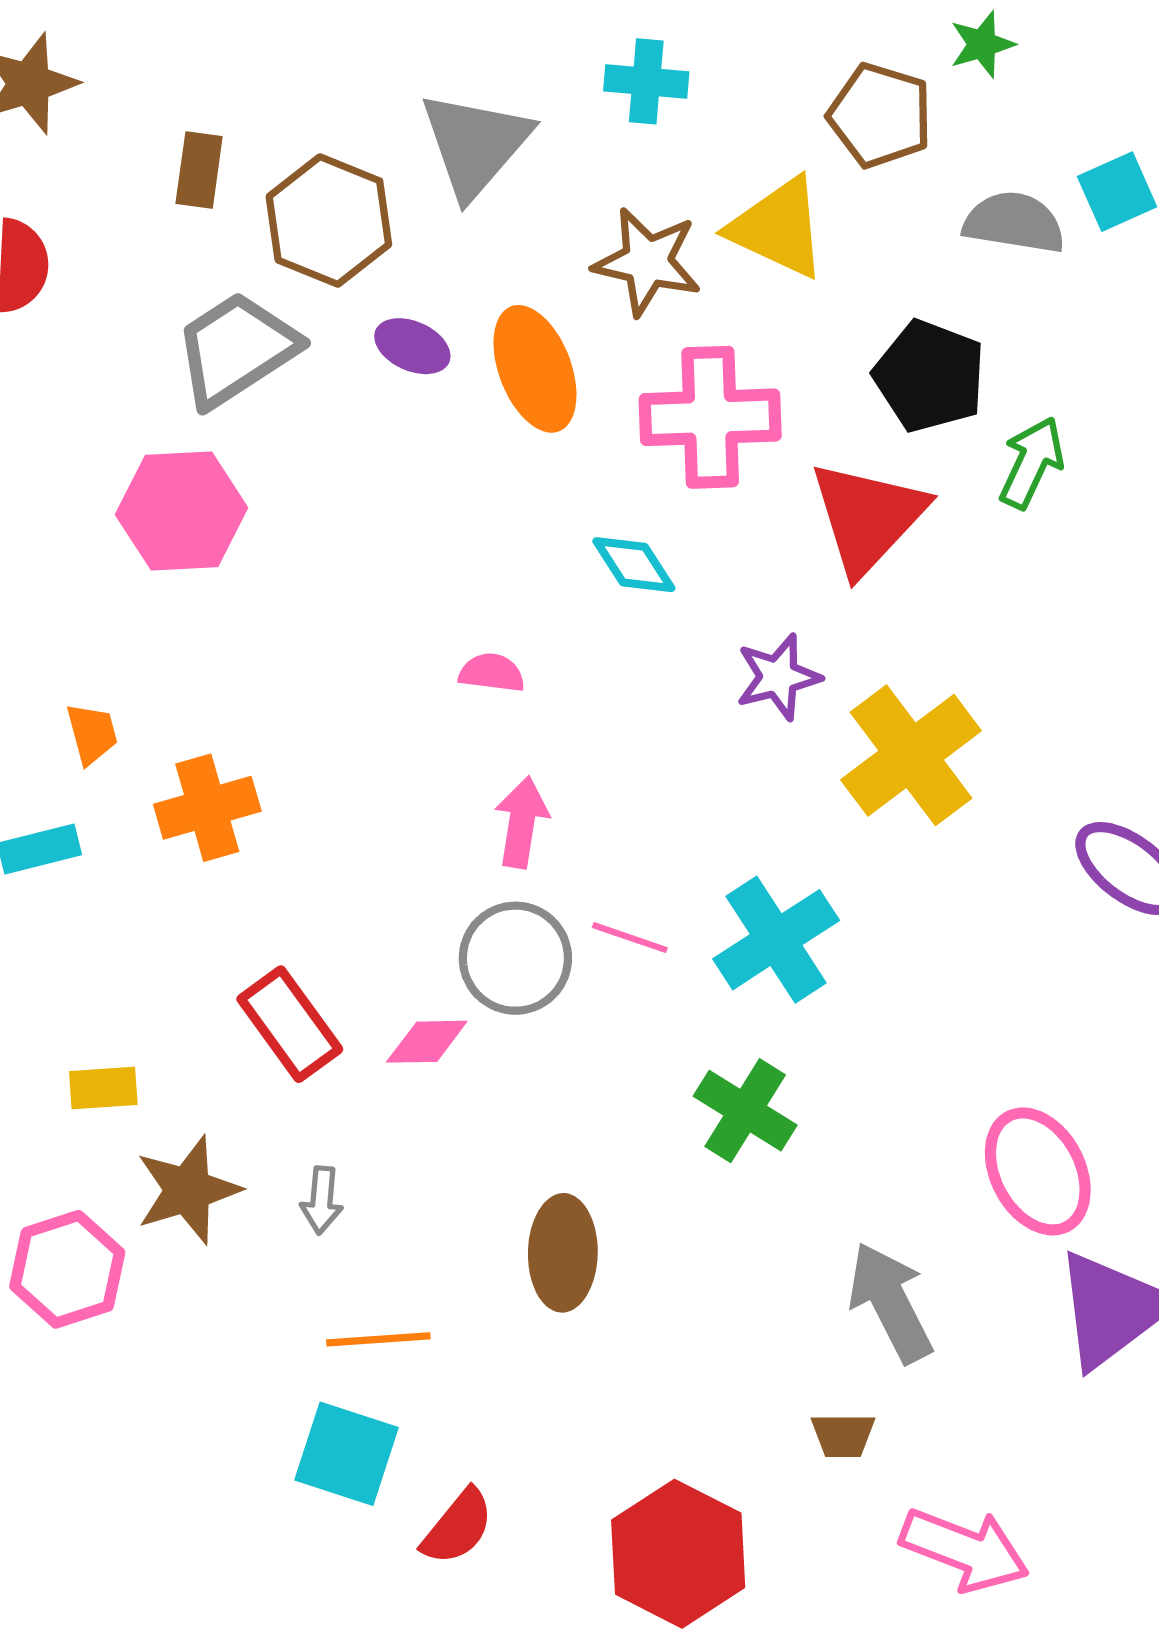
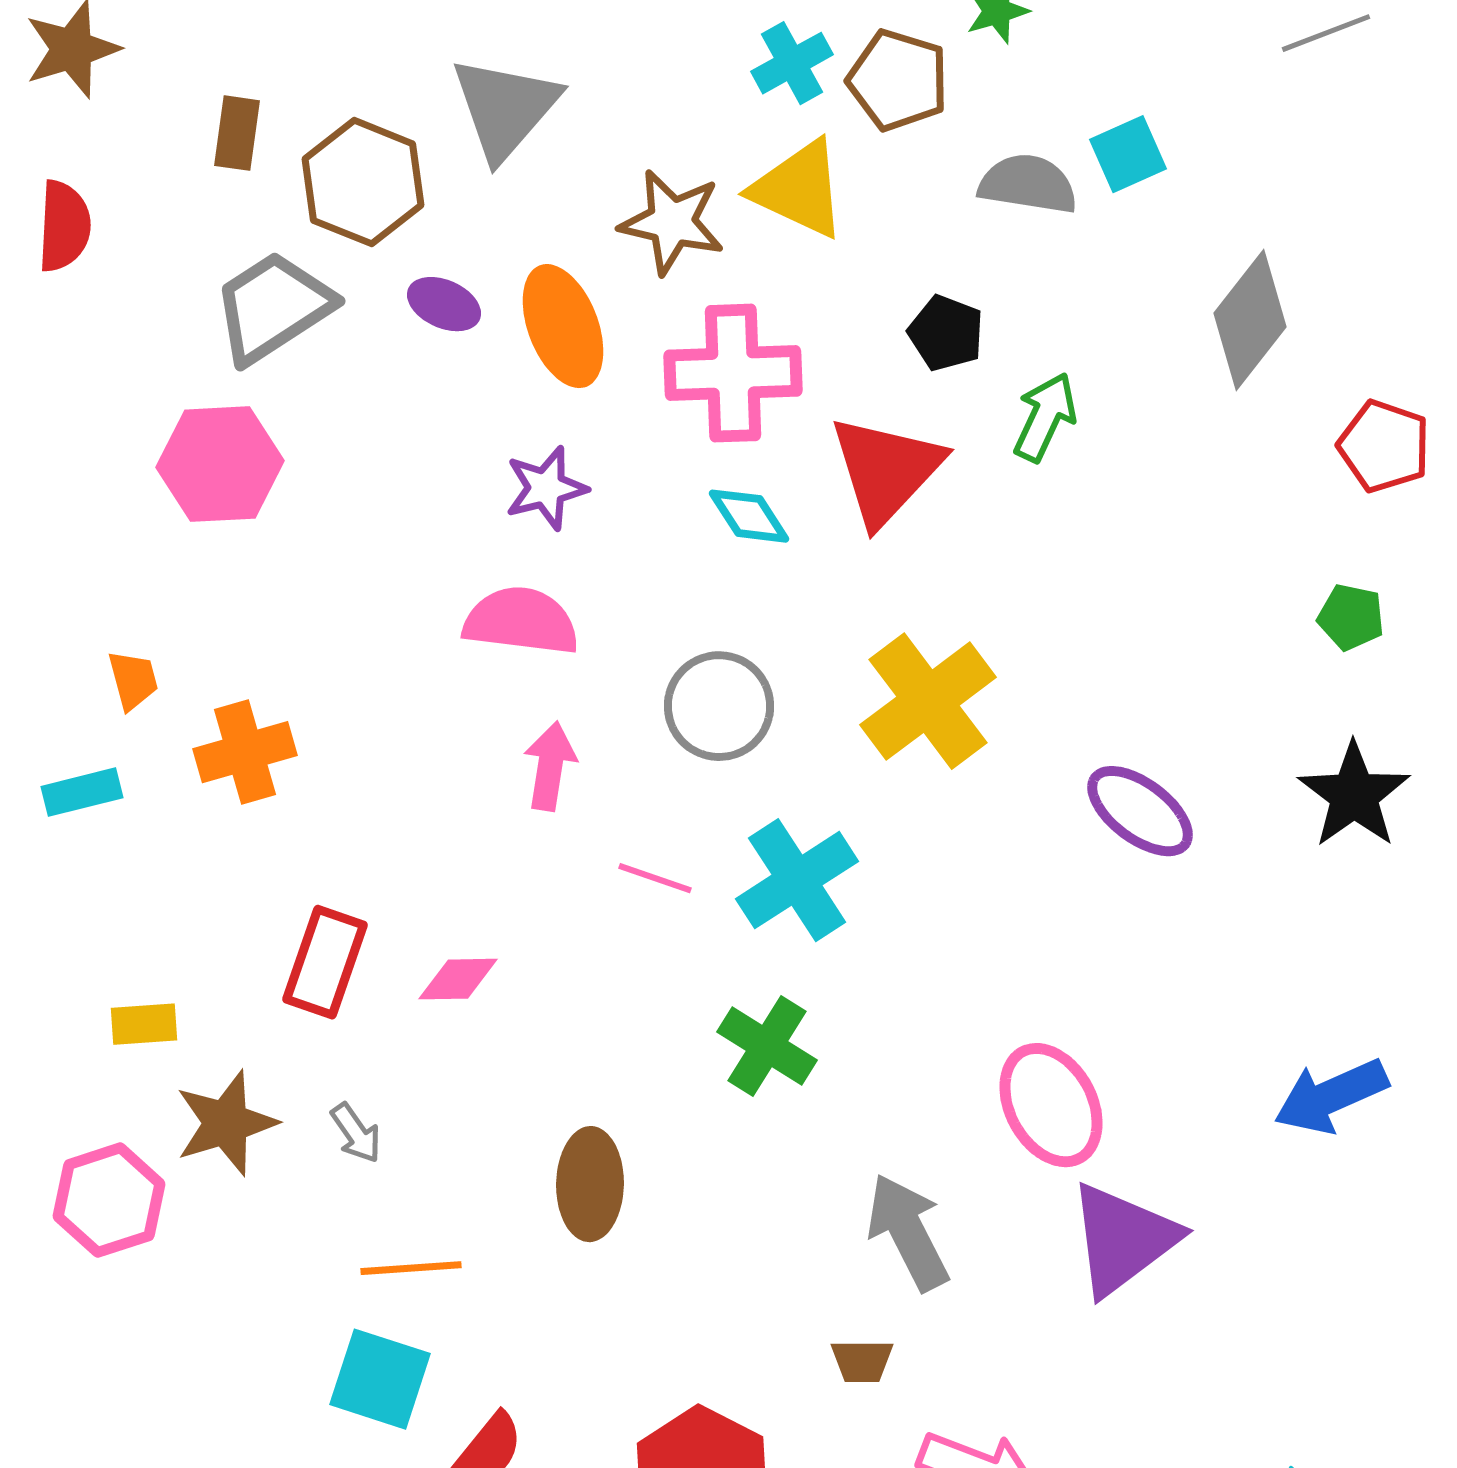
cyan cross: (646, 81) -> (792, 63), moved, turned -34
black pentagon: (930, 376) -> (946, 333), size x0.7
cyan diamond: (634, 565) -> (749, 516), moved
pink semicircle: (492, 673) -> (521, 621), size x1.8
purple star: (778, 677) -> (546, 488), moved
gray circle: (515, 958) -> (719, 706), moved
red rectangle: (290, 1024) -> (325, 962), turned 55
gray arrow: (322, 1200) -> (356, 1133), turned -40

